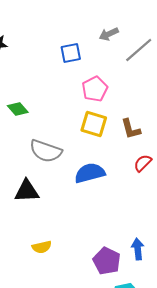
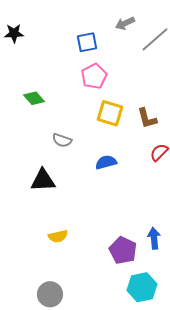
pink pentagon: (95, 89) -> (94, 76), moved
gray semicircle: (46, 151) -> (62, 140), size x0.6
blue semicircle: (90, 173) -> (106, 162), size x0.7

